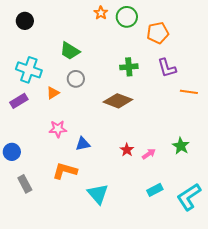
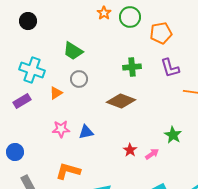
blue triangle: (83, 144) -> (86, 132), moved
green star: (181, 146) -> (173, 135), moved

